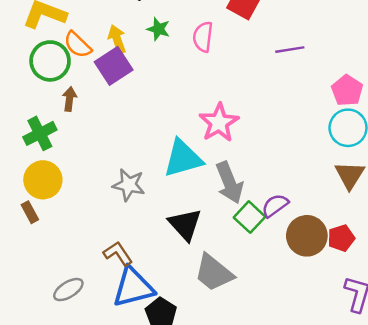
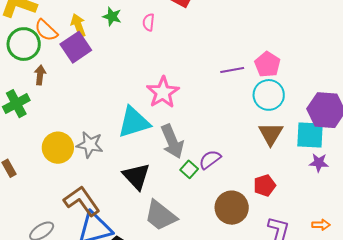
pink semicircle: (203, 37) -> (149, 22), size x0.7
purple line: (290, 50) -> (232, 70), moved
yellow circle: (43, 180) -> (58, 148), moved
green square: (249, 217) -> (189, 169), size x0.7
brown circle: (307, 236) -> (232, 208), moved
brown L-shape: (118, 254) -> (82, 201), size x1.5

